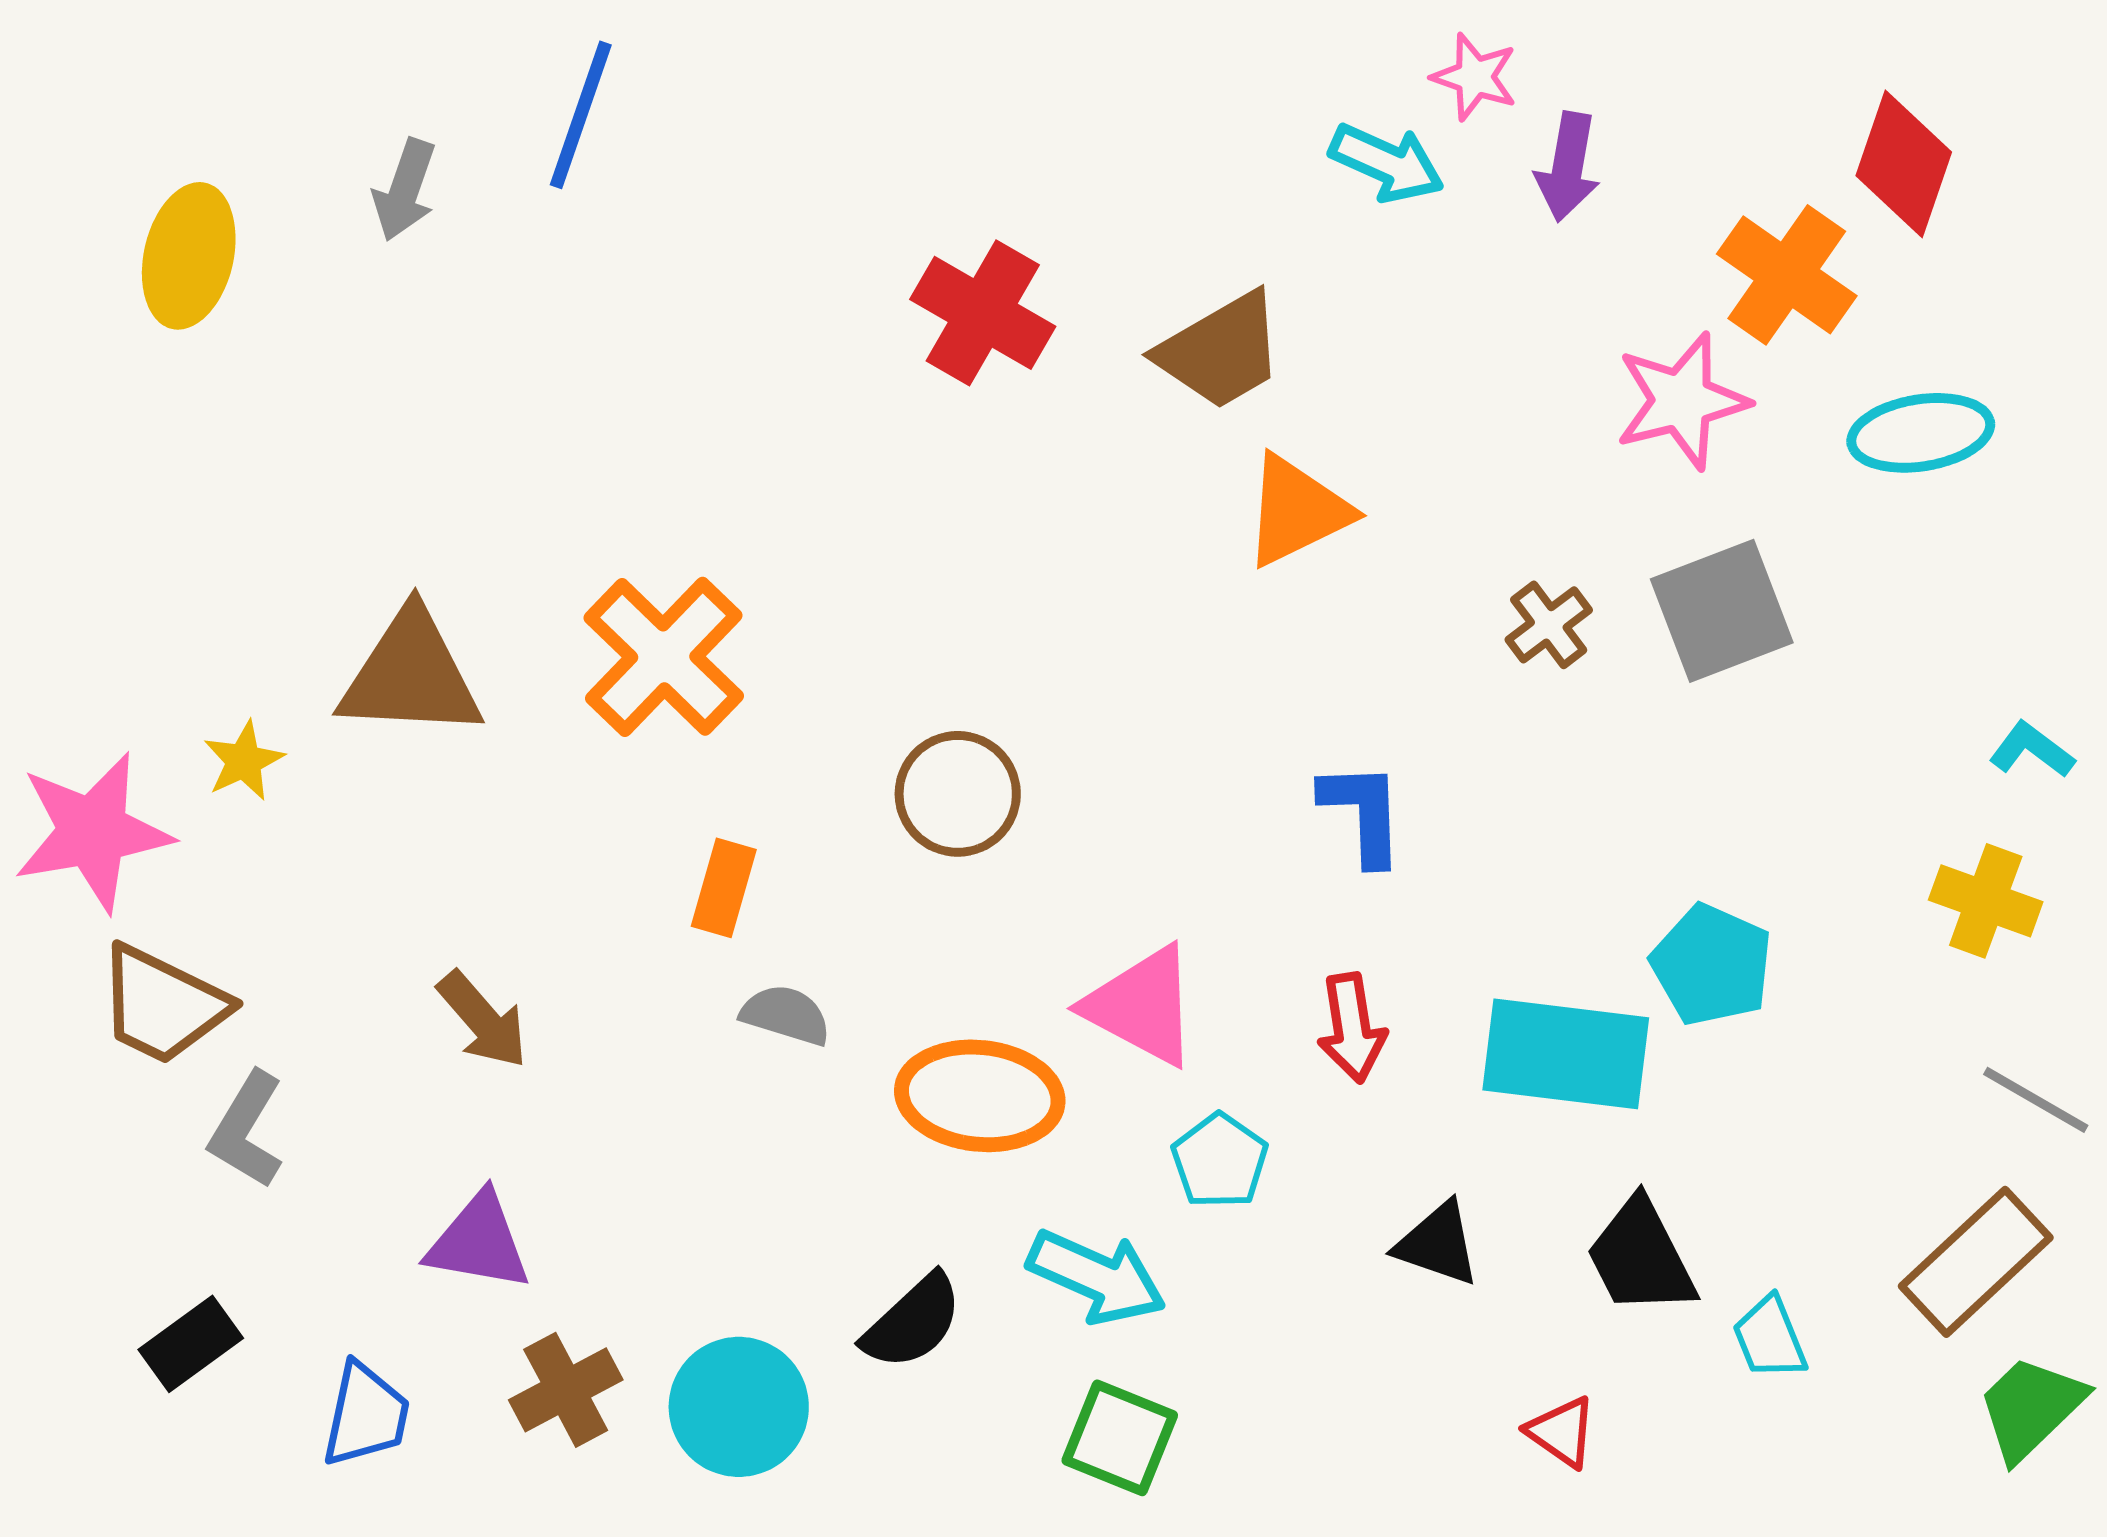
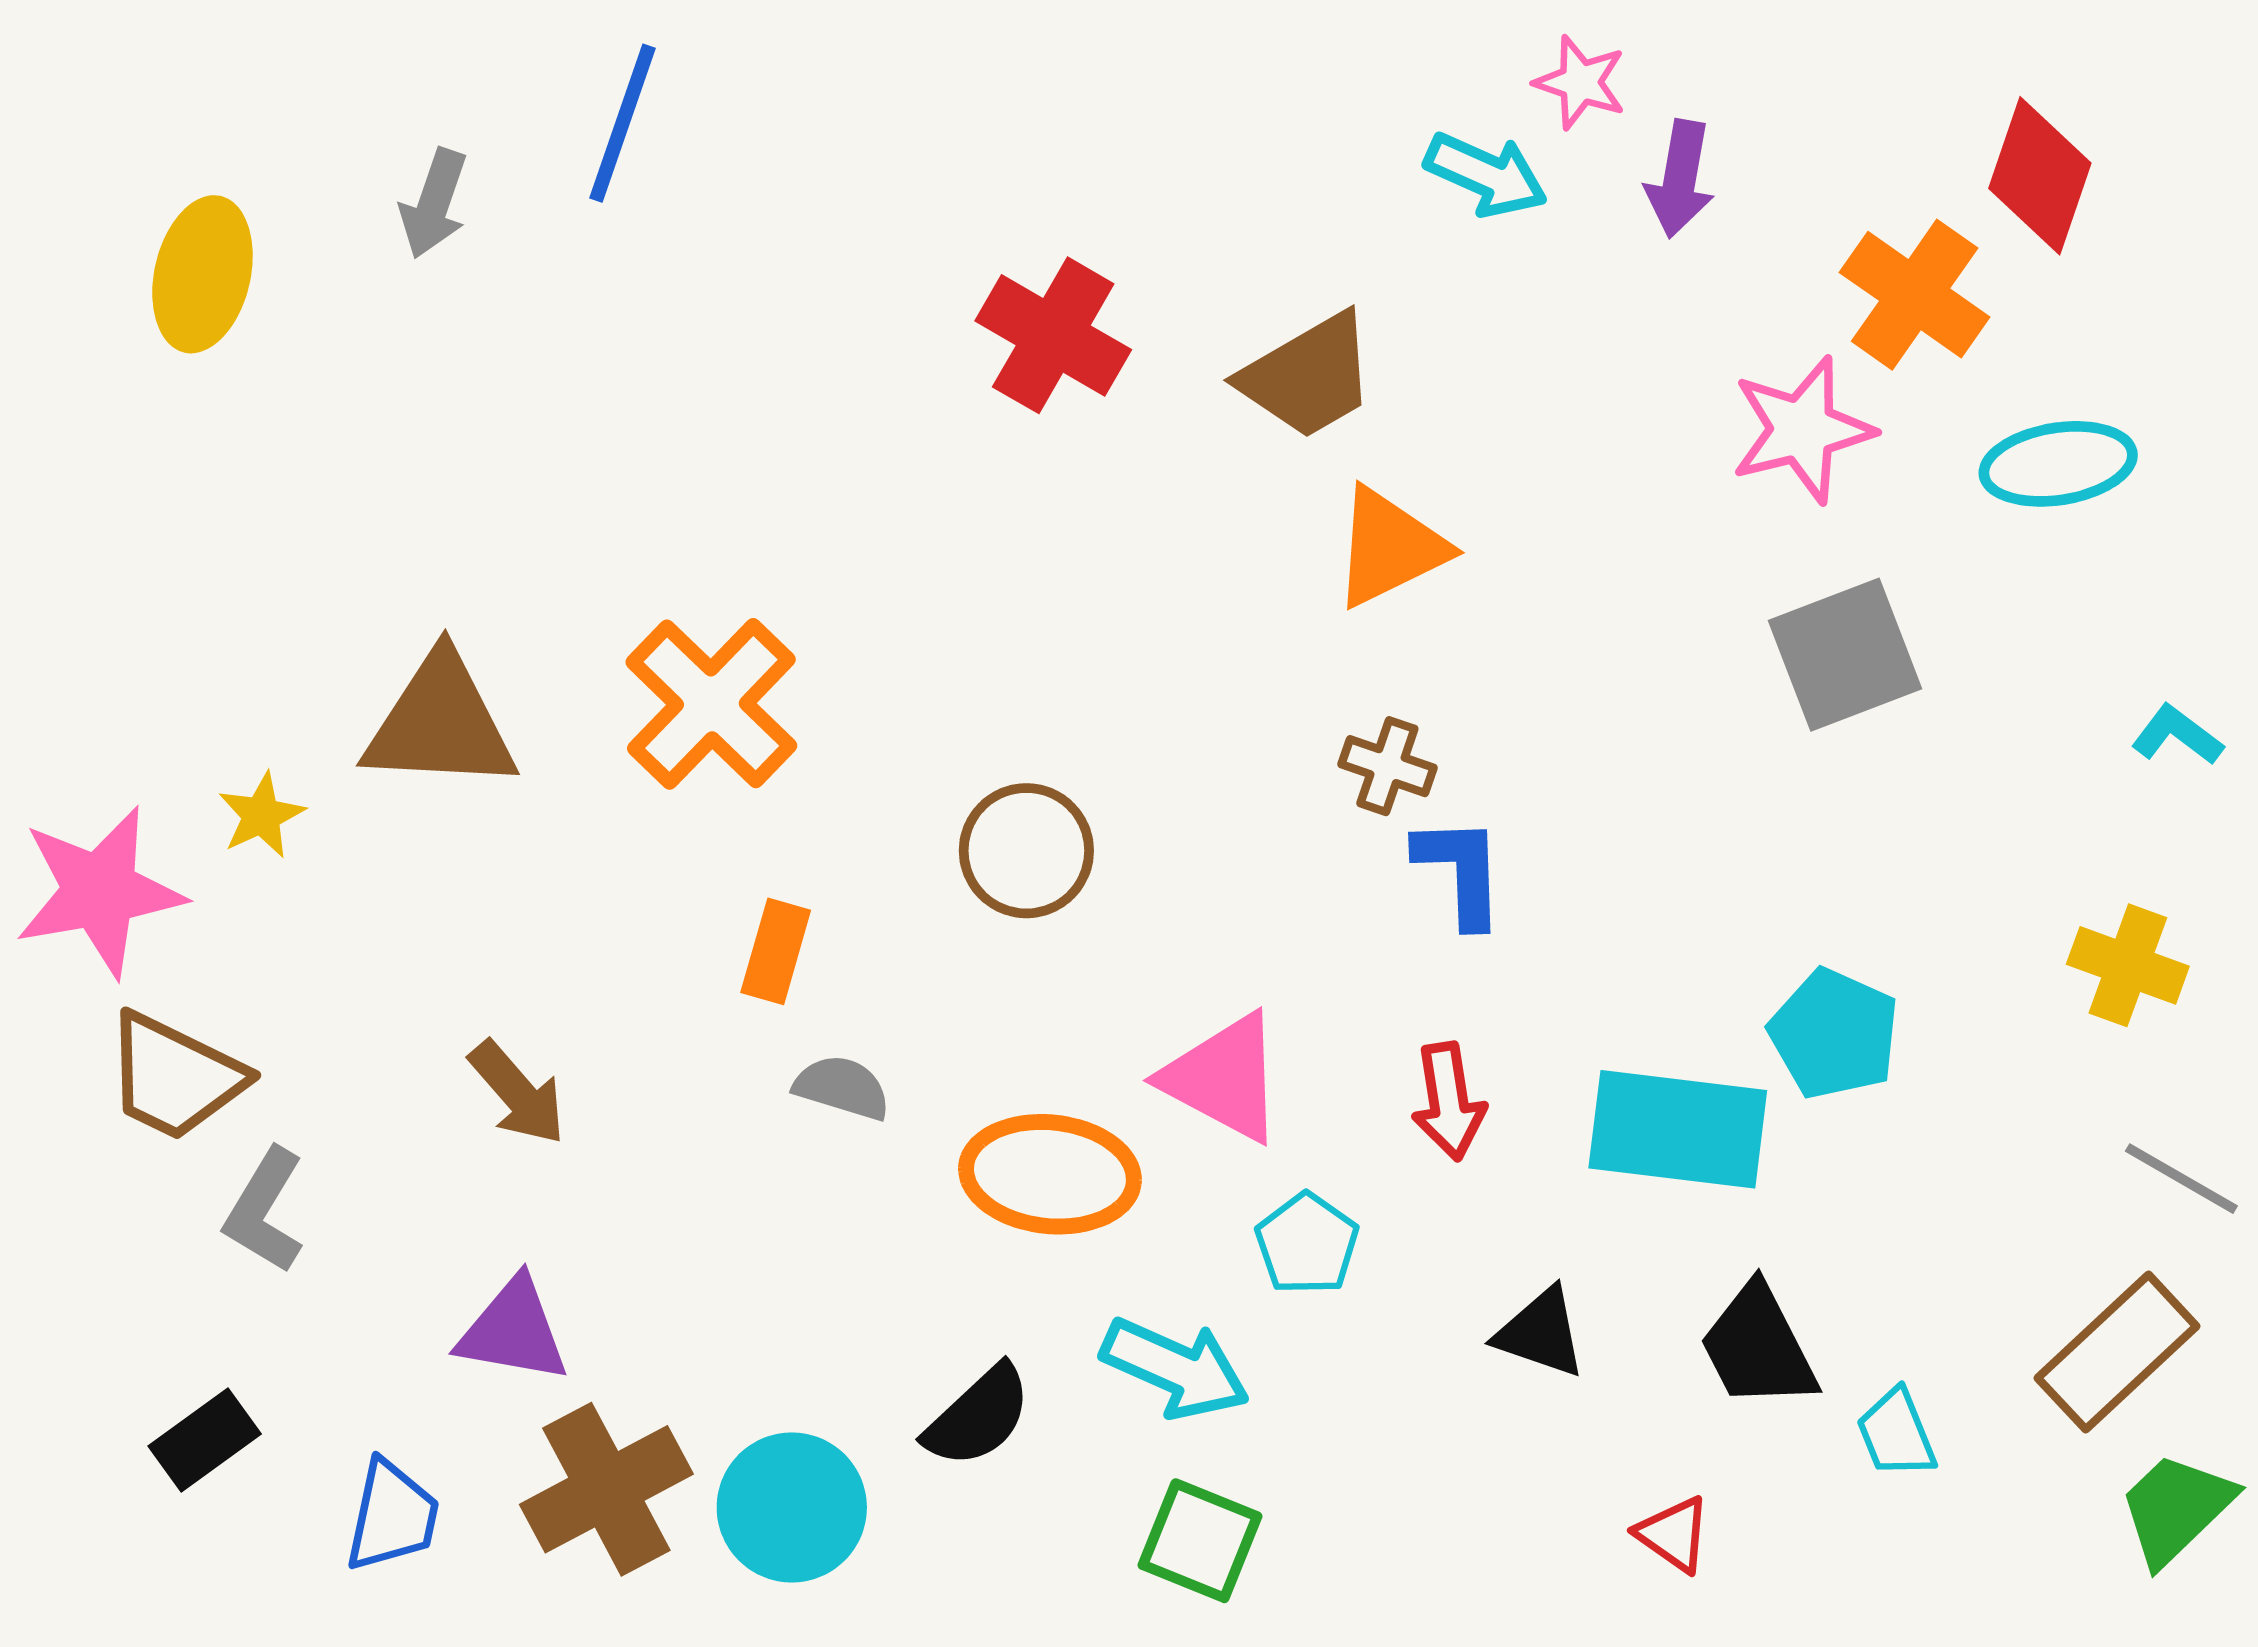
brown cross: (1549, 625) -> (1387, 766), moved, turned -34
cyan L-shape: (2032, 750) -> (2177, 735), moved
brown cross: (566, 1390) -> (606, 1489), size x1.4

